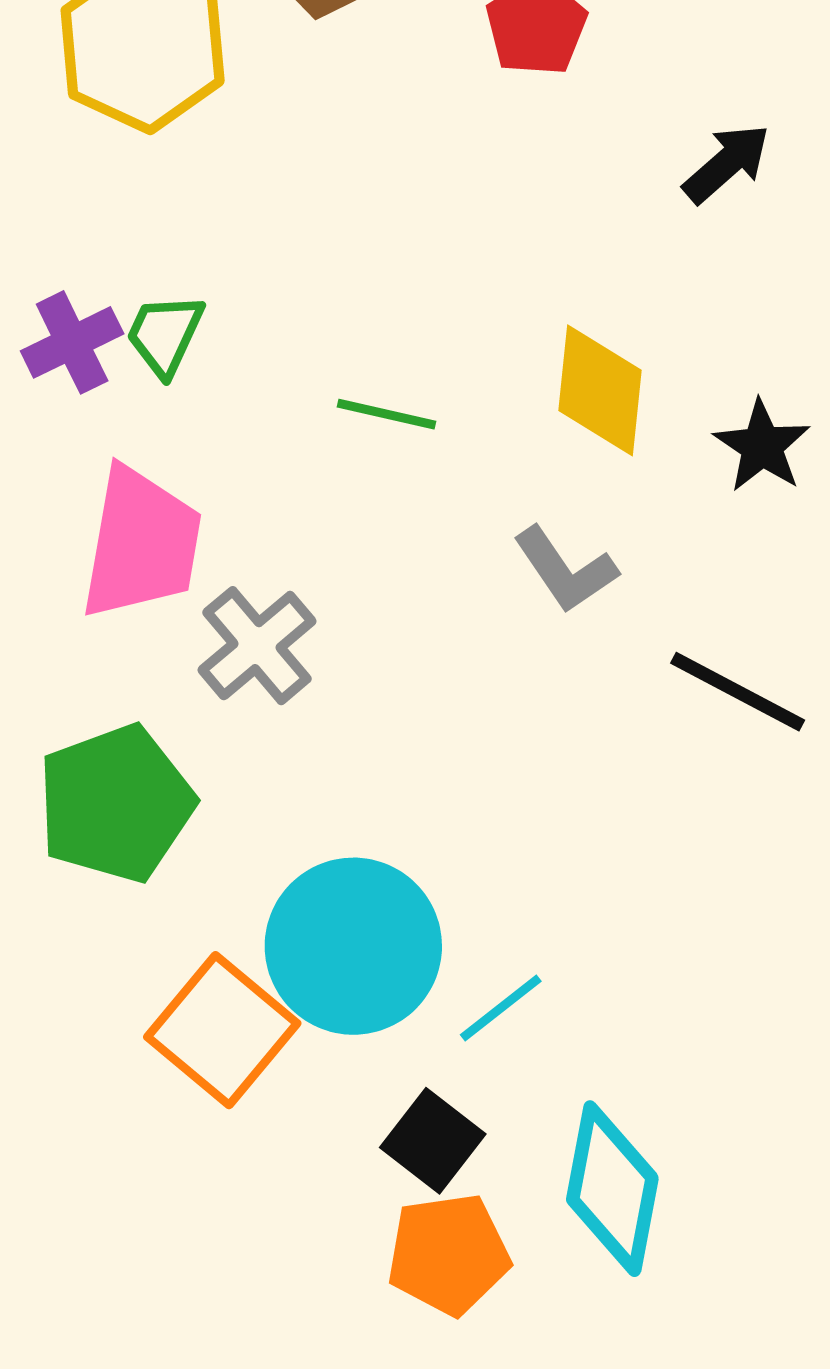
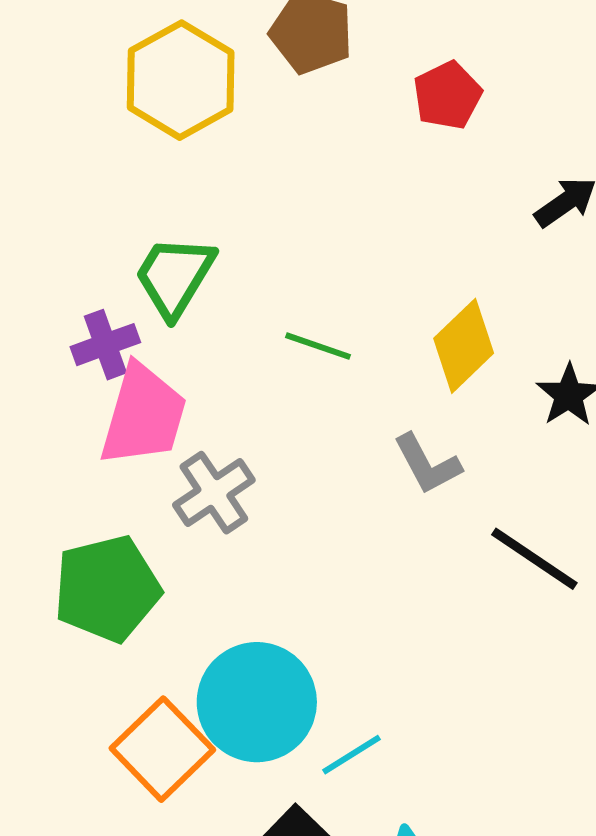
green trapezoid: (165, 335) -> (175, 276), size x1.5
purple cross: (72, 342) -> (105, 345), moved
yellow diamond: (600, 390) -> (464, 346), turned 34

